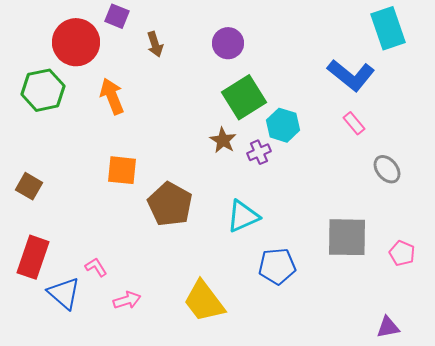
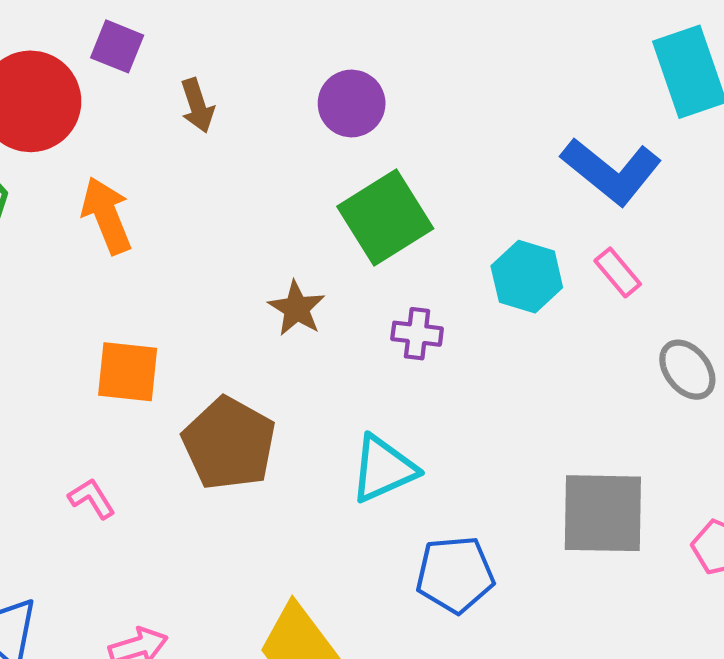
cyan hexagon: (283, 125) -> (527, 277), moved
brown star: (223, 140) -> (297, 308), moved
purple cross: (259, 152) -> (417, 334), turned 30
pink L-shape: (96, 267) -> (92, 498), moved

